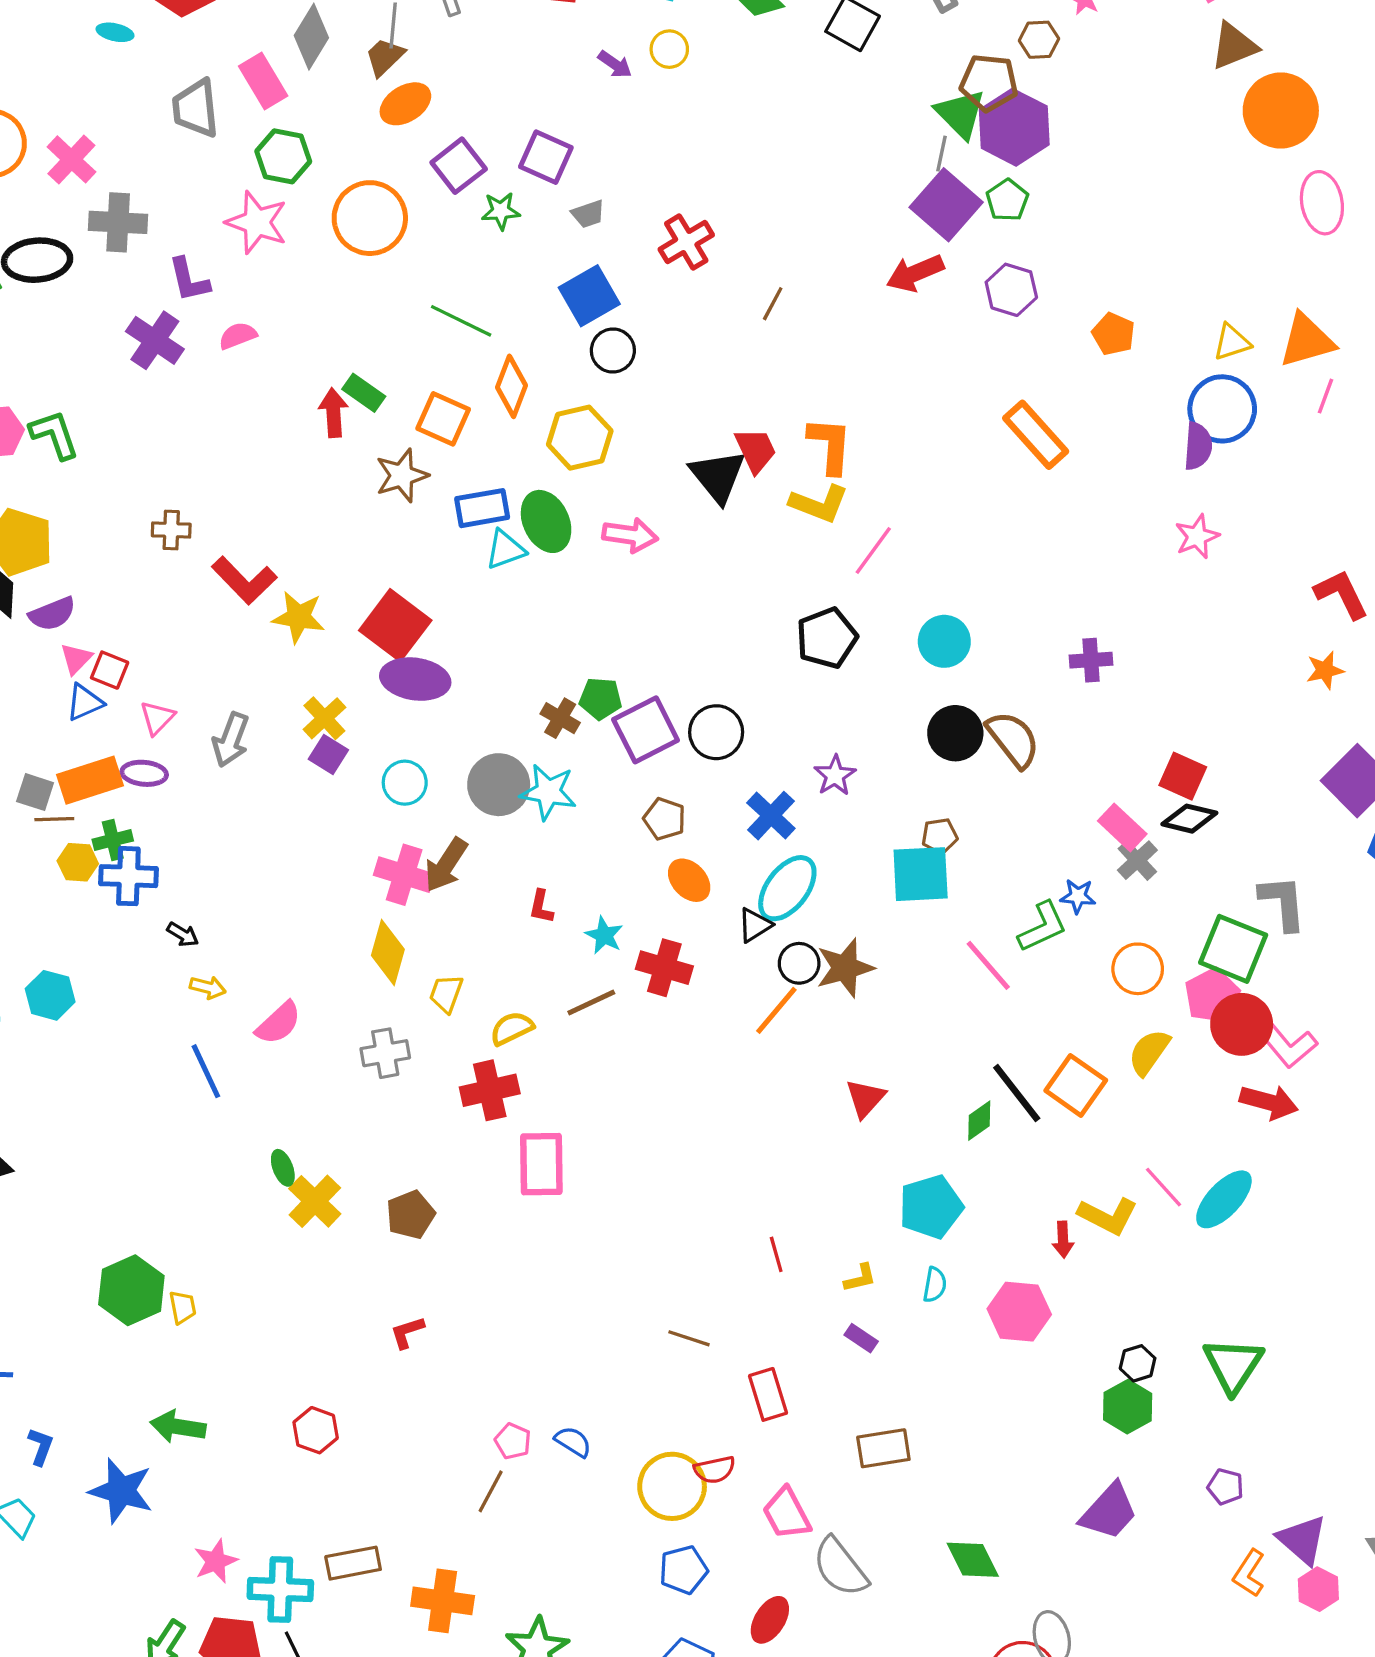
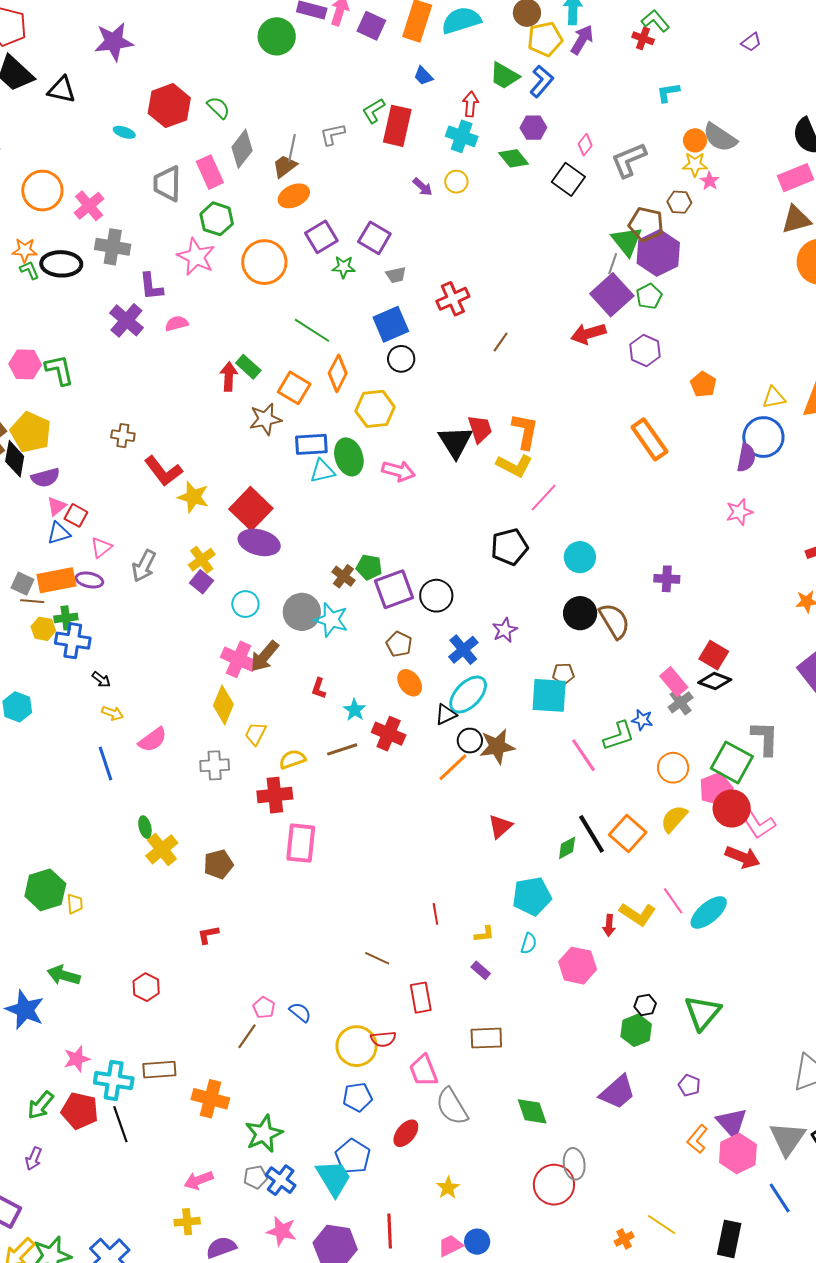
pink hexagon: (1318, 1589) -> (738, 1154), size x1.5

